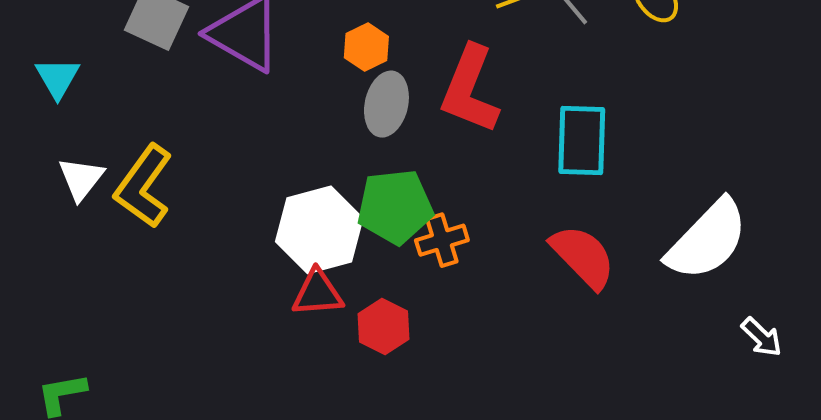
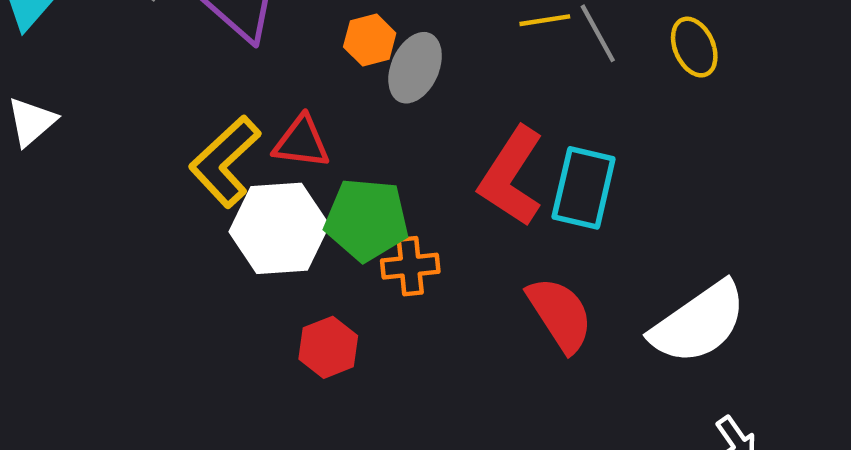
red L-shape: (470, 89) -> (511, 176), moved
gray ellipse: (386, 104) -> (415, 68), moved
yellow L-shape: (144, 186) -> (225, 161), moved
red triangle: (318, 293) -> (302, 142), moved

